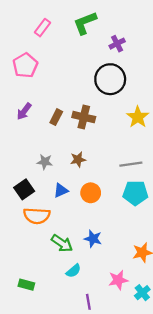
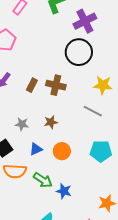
purple cross: (117, 44) -> (85, 21), size x1.6
yellow star: (138, 117) -> (103, 85), turned -30
gray line: (131, 164) -> (93, 111), moved, turned 36
green arrow: (62, 243) -> (43, 180), moved

